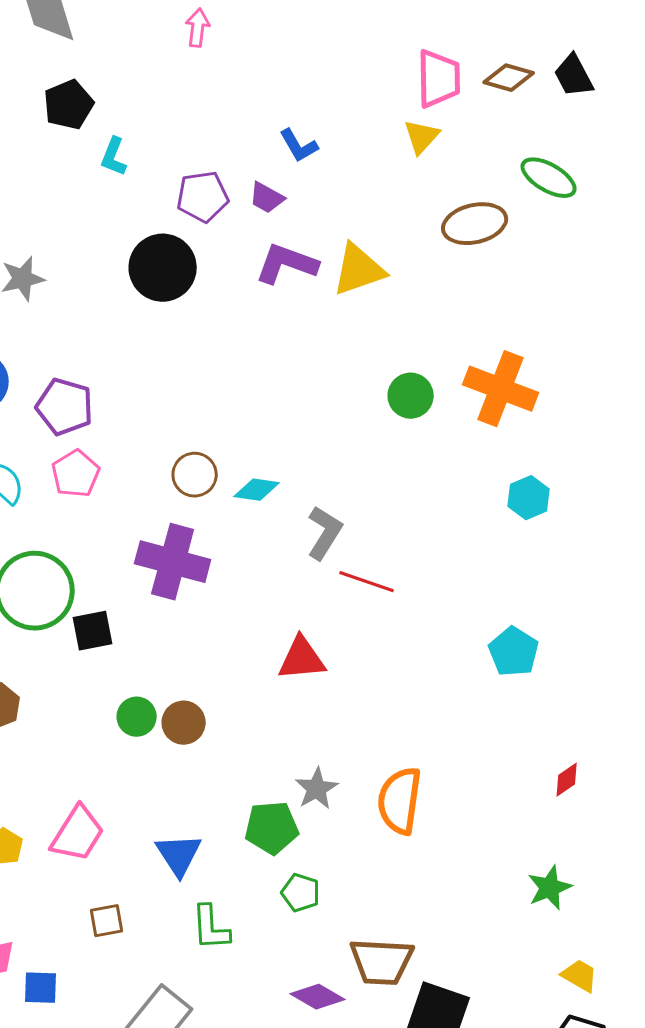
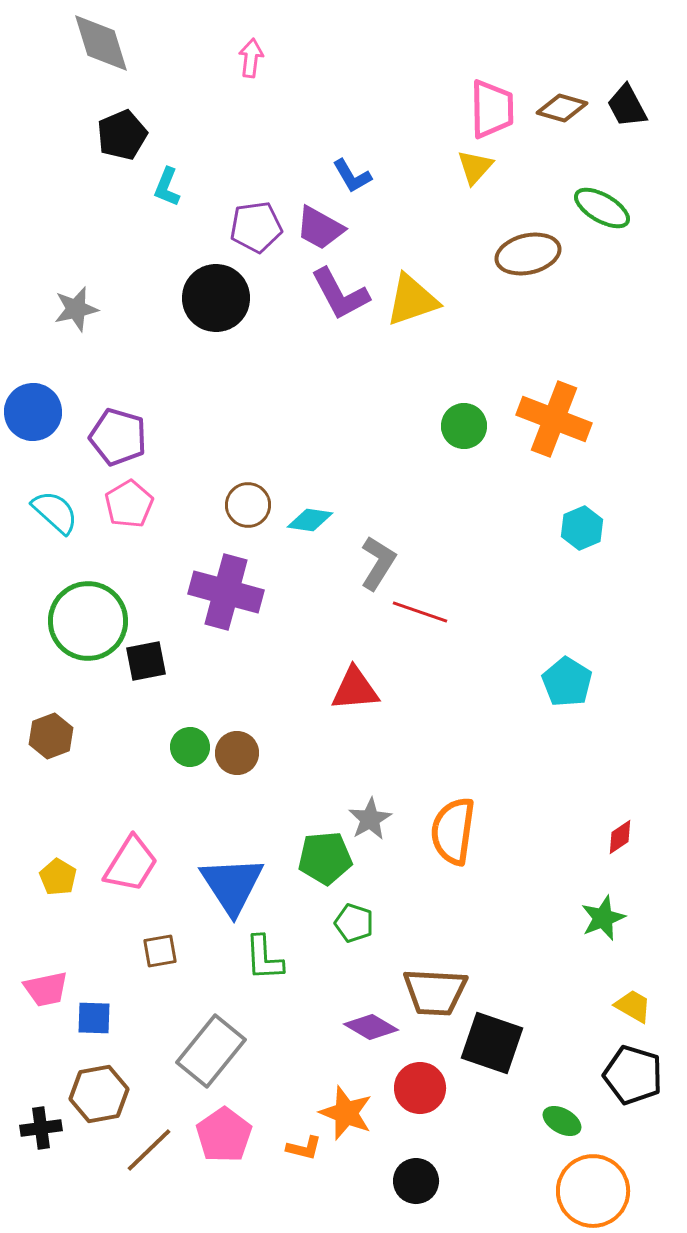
purple trapezoid: (267, 198) -> (320, 228), size x1.4
purple L-shape: (287, 264) -> (340, 294), turned -138
red diamond: (567, 780) -> (620, 837), moved
blue triangle: (179, 855) -> (232, 885), size x1.4

